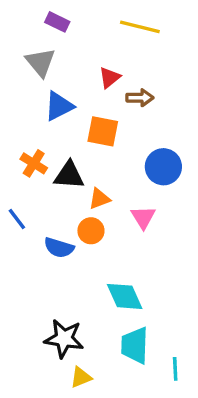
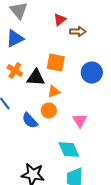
blue triangle: (59, 106) -> (15, 39), moved
orange square: (103, 131) -> (56, 63), moved
pink triangle: (143, 217) -> (80, 121), moved
blue semicircle: (59, 248) -> (30, 121), turned 30

